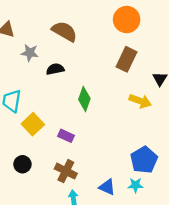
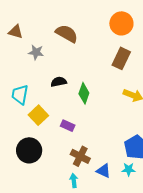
black semicircle: (55, 69) -> (59, 82), moved
black circle: (22, 164) -> (29, 150), size x1.6
brown cross: (66, 171) -> (80, 156), moved

